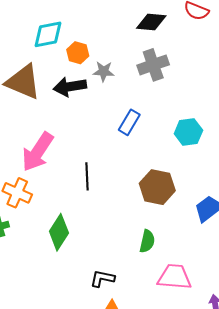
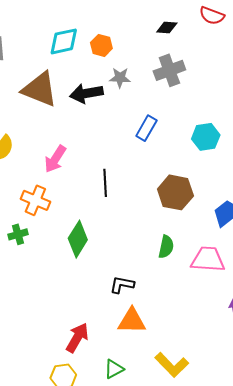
black diamond: (151, 22) -> (167, 27), size x0.7
orange hexagon: (78, 53) -> (101, 45), moved
pink arrow: (38, 152) -> (55, 159), size x0.7
pink trapezoid: (174, 277) -> (208, 259), moved

